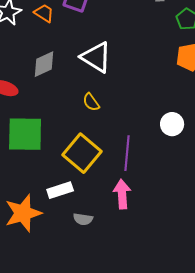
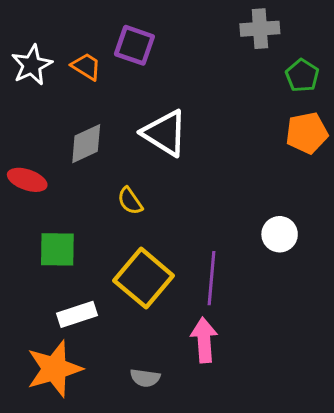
yellow semicircle: (91, 102) -> (130, 201), moved
green square: (25, 134) -> (57, 249), size x0.7
white rectangle: (60, 190) -> (77, 314), moved

